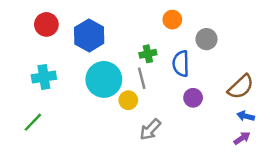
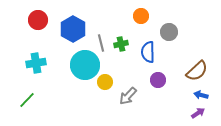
gray line: (142, 78) -> (101, 43), moved
gray arrow: (150, 130) -> (128, 96), moved

